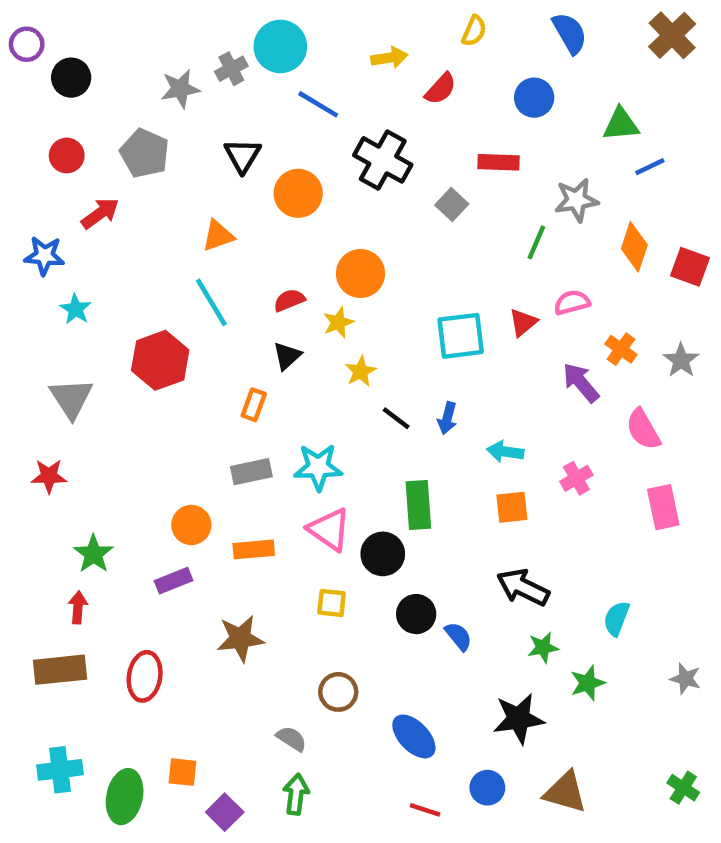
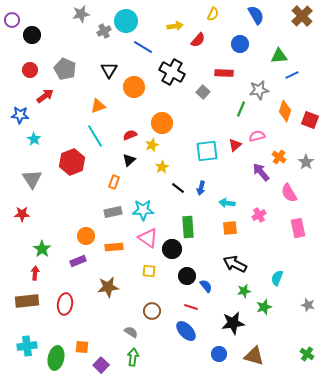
gray star: (180, 89) -> (81, 14), moved
red line: (425, 810) -> (191, 307), moved

